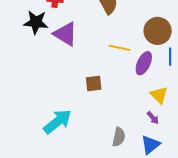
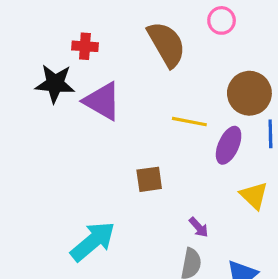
purple arrow: (153, 118) -> (199, 227), moved

